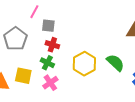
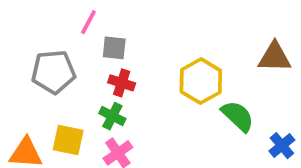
gray pentagon: (15, 39) -> (53, 72), turned 30
yellow hexagon: (84, 64) -> (201, 81), moved

